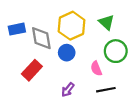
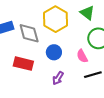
blue circle: (67, 53) -> (54, 52), moved
red rectangle: (32, 70) -> (23, 64), turned 66

